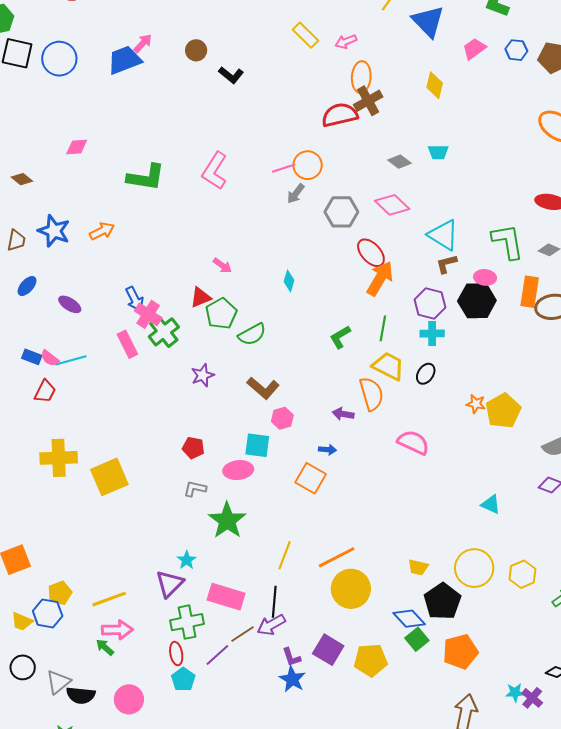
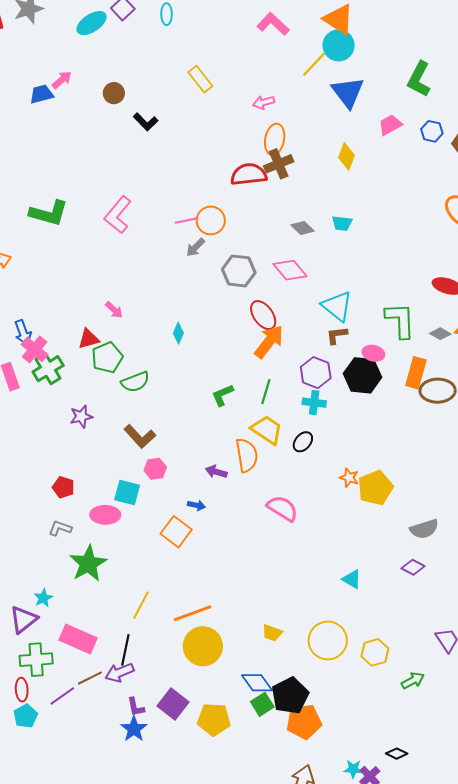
yellow rectangle: (306, 35) -> (200, 79), moved
blue trapezoid: (124, 60) -> (42, 94), size x0.7
black pentagon: (442, 601) -> (290, 696), moved

